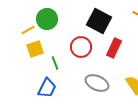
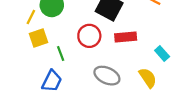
yellow line: (28, 30) -> (31, 17), turned -32
red rectangle: (114, 48) -> (126, 37), turned 60

